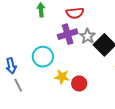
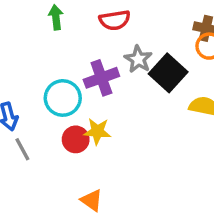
purple cross: (68, 34) -> (101, 78), moved
red circle: (79, 83) -> (76, 139), moved

